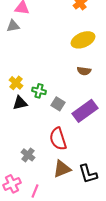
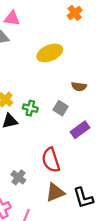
yellow ellipse: (83, 40) -> (50, 53), moved
gray square: (58, 104) -> (61, 108), moved
purple rectangle: (85, 111) -> (80, 130), size x0.7

